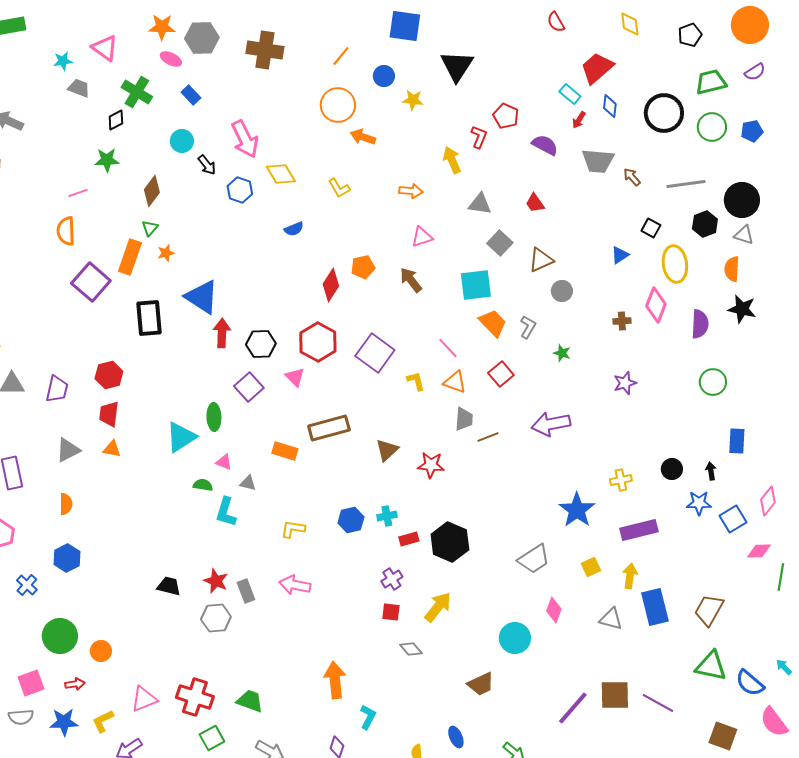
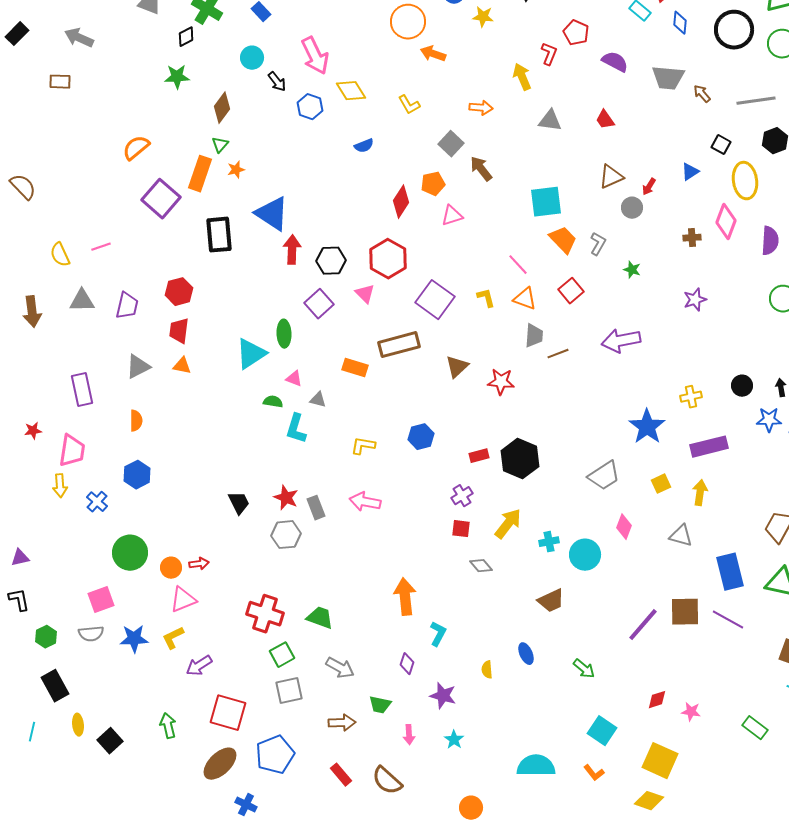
red arrow: (579, 120) -> (649, 187), moved
pink line: (78, 193) -> (101, 247), moved
orange semicircle: (66, 231) -> (136, 148), turned 52
pink triangle: (422, 237) -> (452, 216), moved
gray square: (500, 243) -> (451, 144), moved
brown arrow: (411, 280) -> (481, 169), moved
purple square: (375, 353) -> (435, 300), moved
cyan cross: (387, 516) -> (549, 542), moved
black trapezoid: (169, 586) -> (239, 503), turned 50
blue rectangle: (655, 607) -> (730, 572), moved
red arrow: (75, 684) -> (199, 564), moved
pink triangle: (144, 699) -> (183, 600), moved

